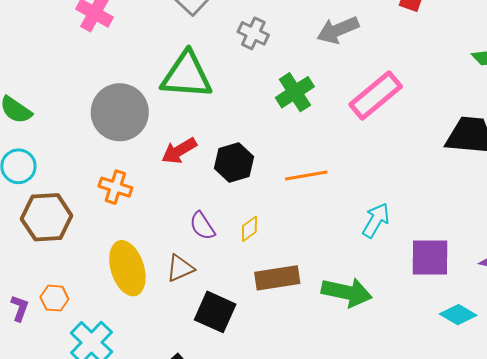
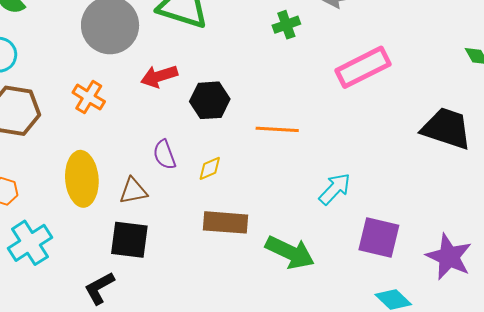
green cross: (295, 92) -> (286, 25), moved, size x0.7
black square: (215, 312) -> (129, 240), moved, turned -30

